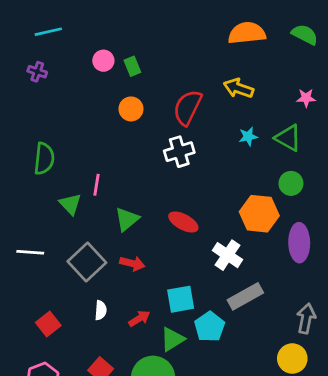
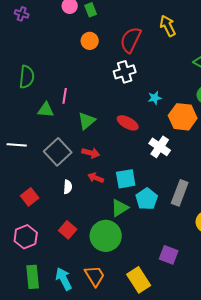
yellow arrow: (239, 88) -> (168, 26), turned 45
cyan star: (248, 137) -> (155, 98), moved
green triangle: (70, 204) -> (46, 110), turned -42
gray rectangle: (245, 296) -> (180, 193), moved, turned -40
red arrow: (139, 319) -> (96, 178), moved, turned -126

